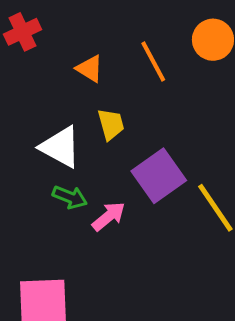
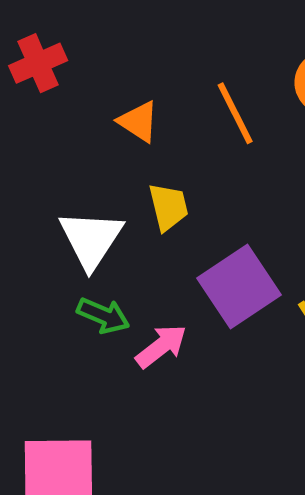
white triangle: (60, 147) -> (91, 239), turned 33

